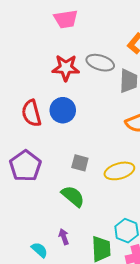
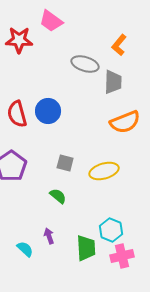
pink trapezoid: (66, 19) -> (51, 21), turned 45
red star: (66, 68) -> (19, 40), moved
green semicircle: (73, 196) -> (58, 196), size x0.7

